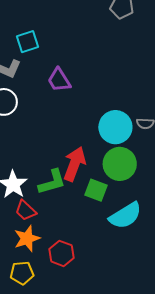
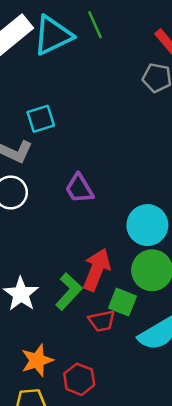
purple trapezoid: (59, 80) -> (79, 188), moved
green L-shape: (52, 182) -> (69, 291), turned -32
red trapezoid: (25, 210) -> (102, 321), moved, turned -55

